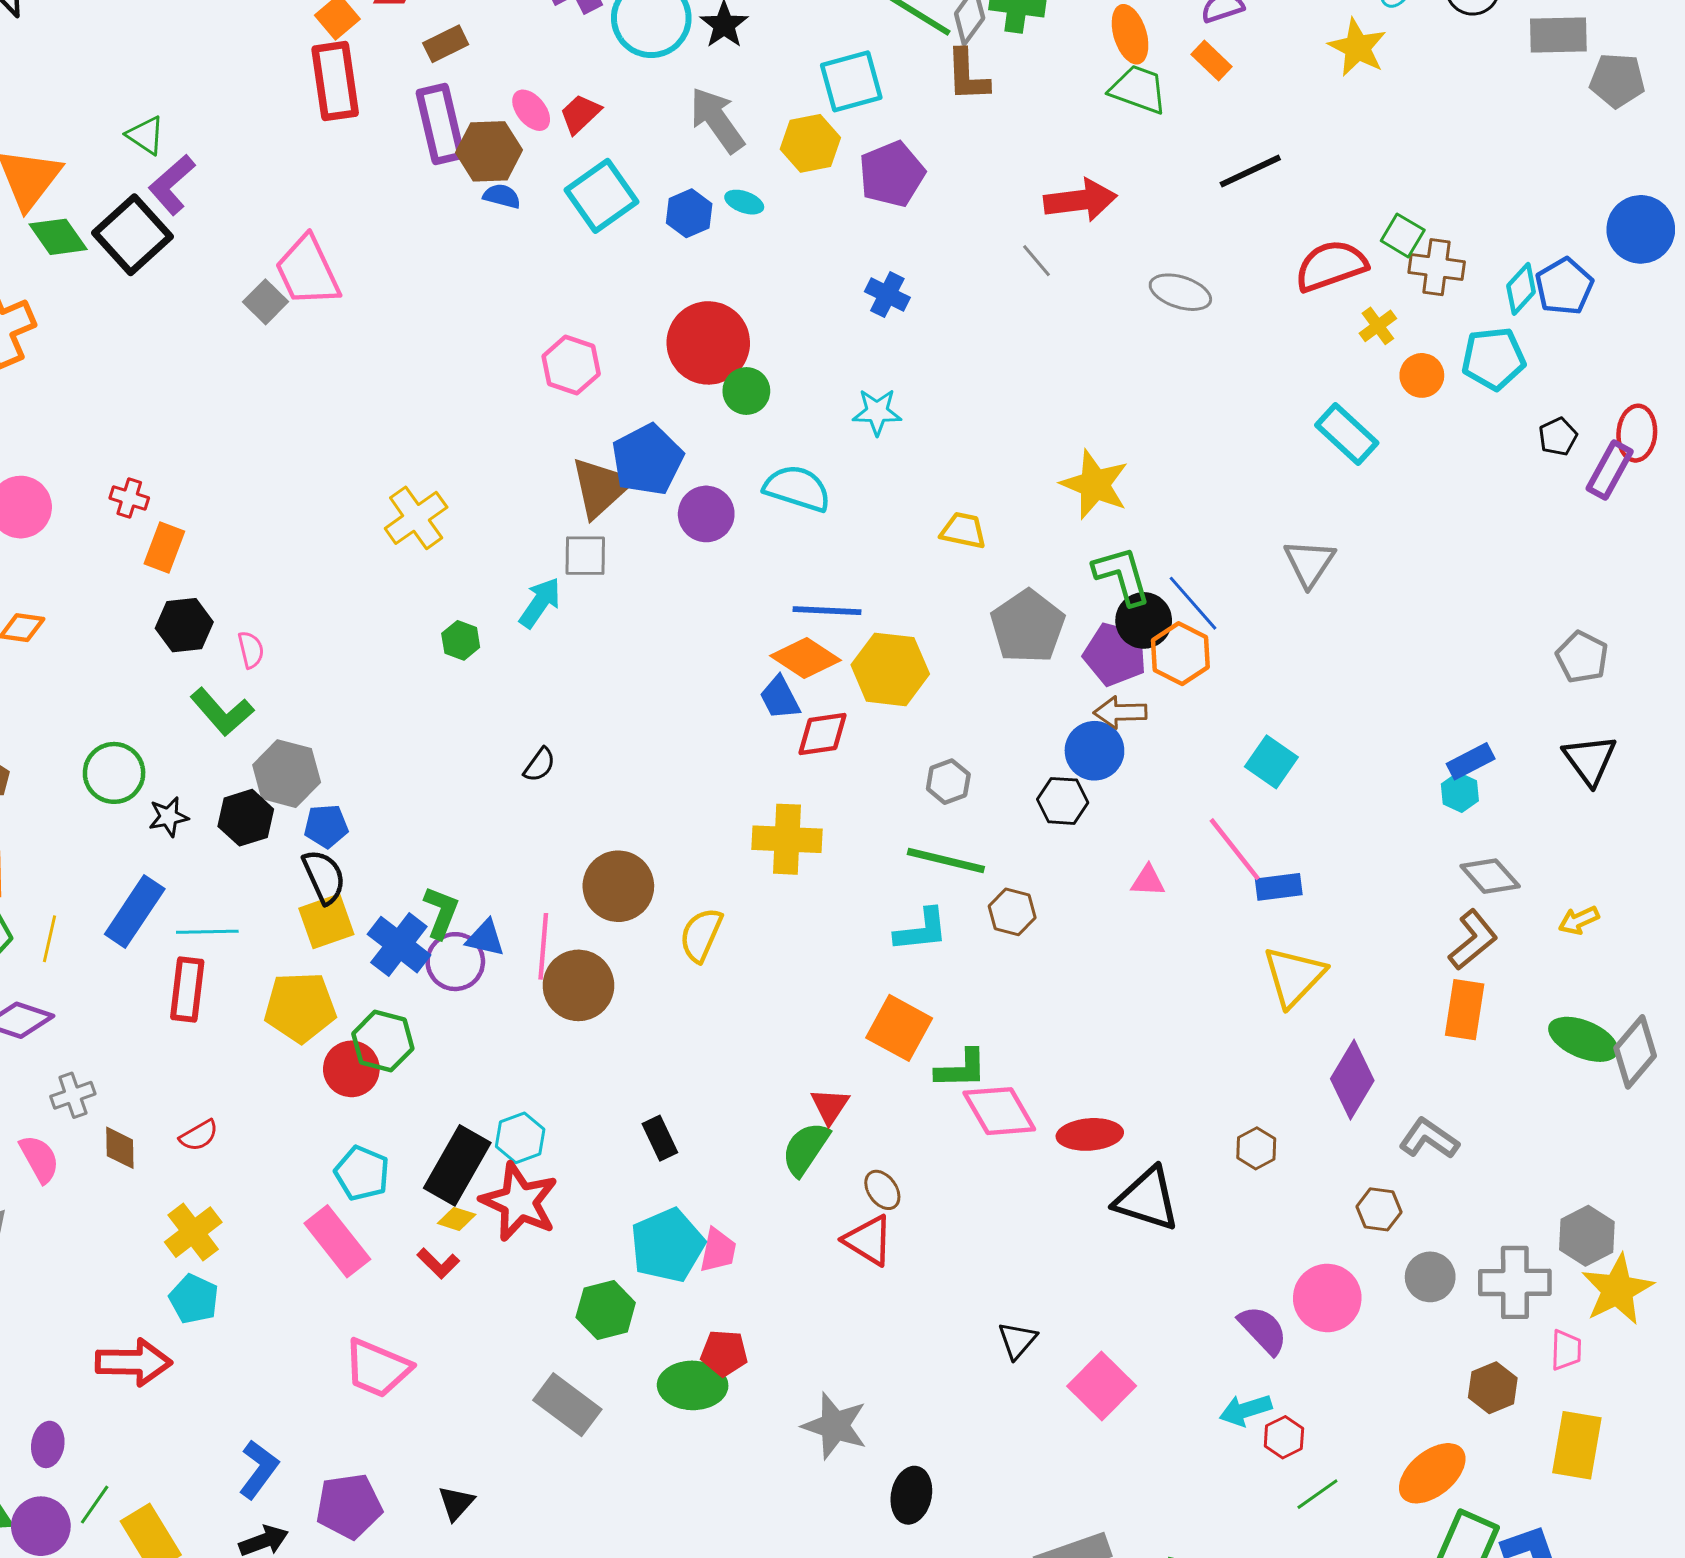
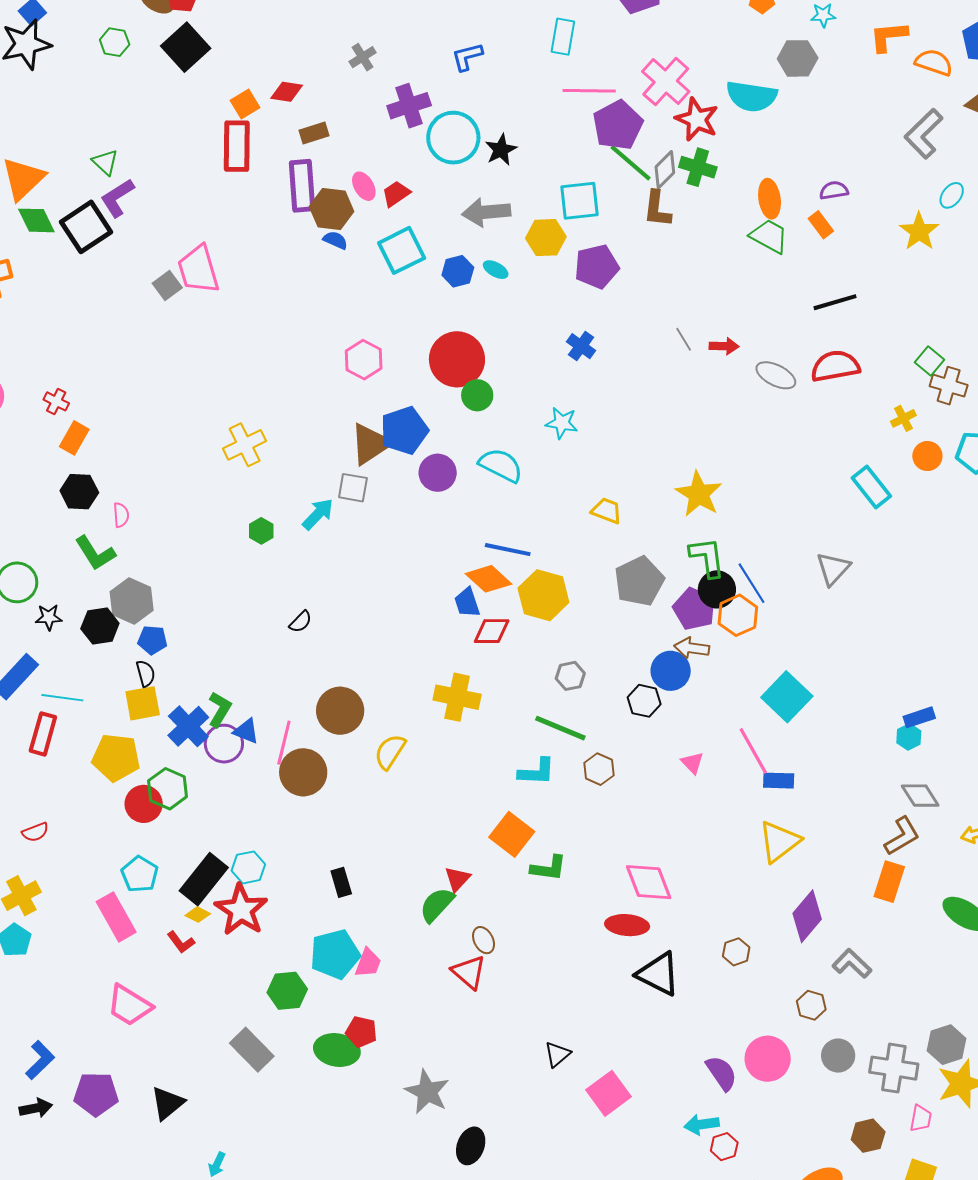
gray arrow: (717, 120) -> (486, 212), turned -69
red arrow: (1080, 200) -> (724, 346), moved, size x0.6
red semicircle: (1331, 266) -> (835, 366), moved
cyan square: (1271, 762) -> (787, 697), size x1.4
black semicircle: (324, 877) -> (146, 673), size x0.7
pink triangle: (1148, 881) -> (692, 763), turned 35
pink diamond: (999, 1111) -> (649, 882), moved
black triangle: (456, 1503) -> (168, 1103), size x1.4

